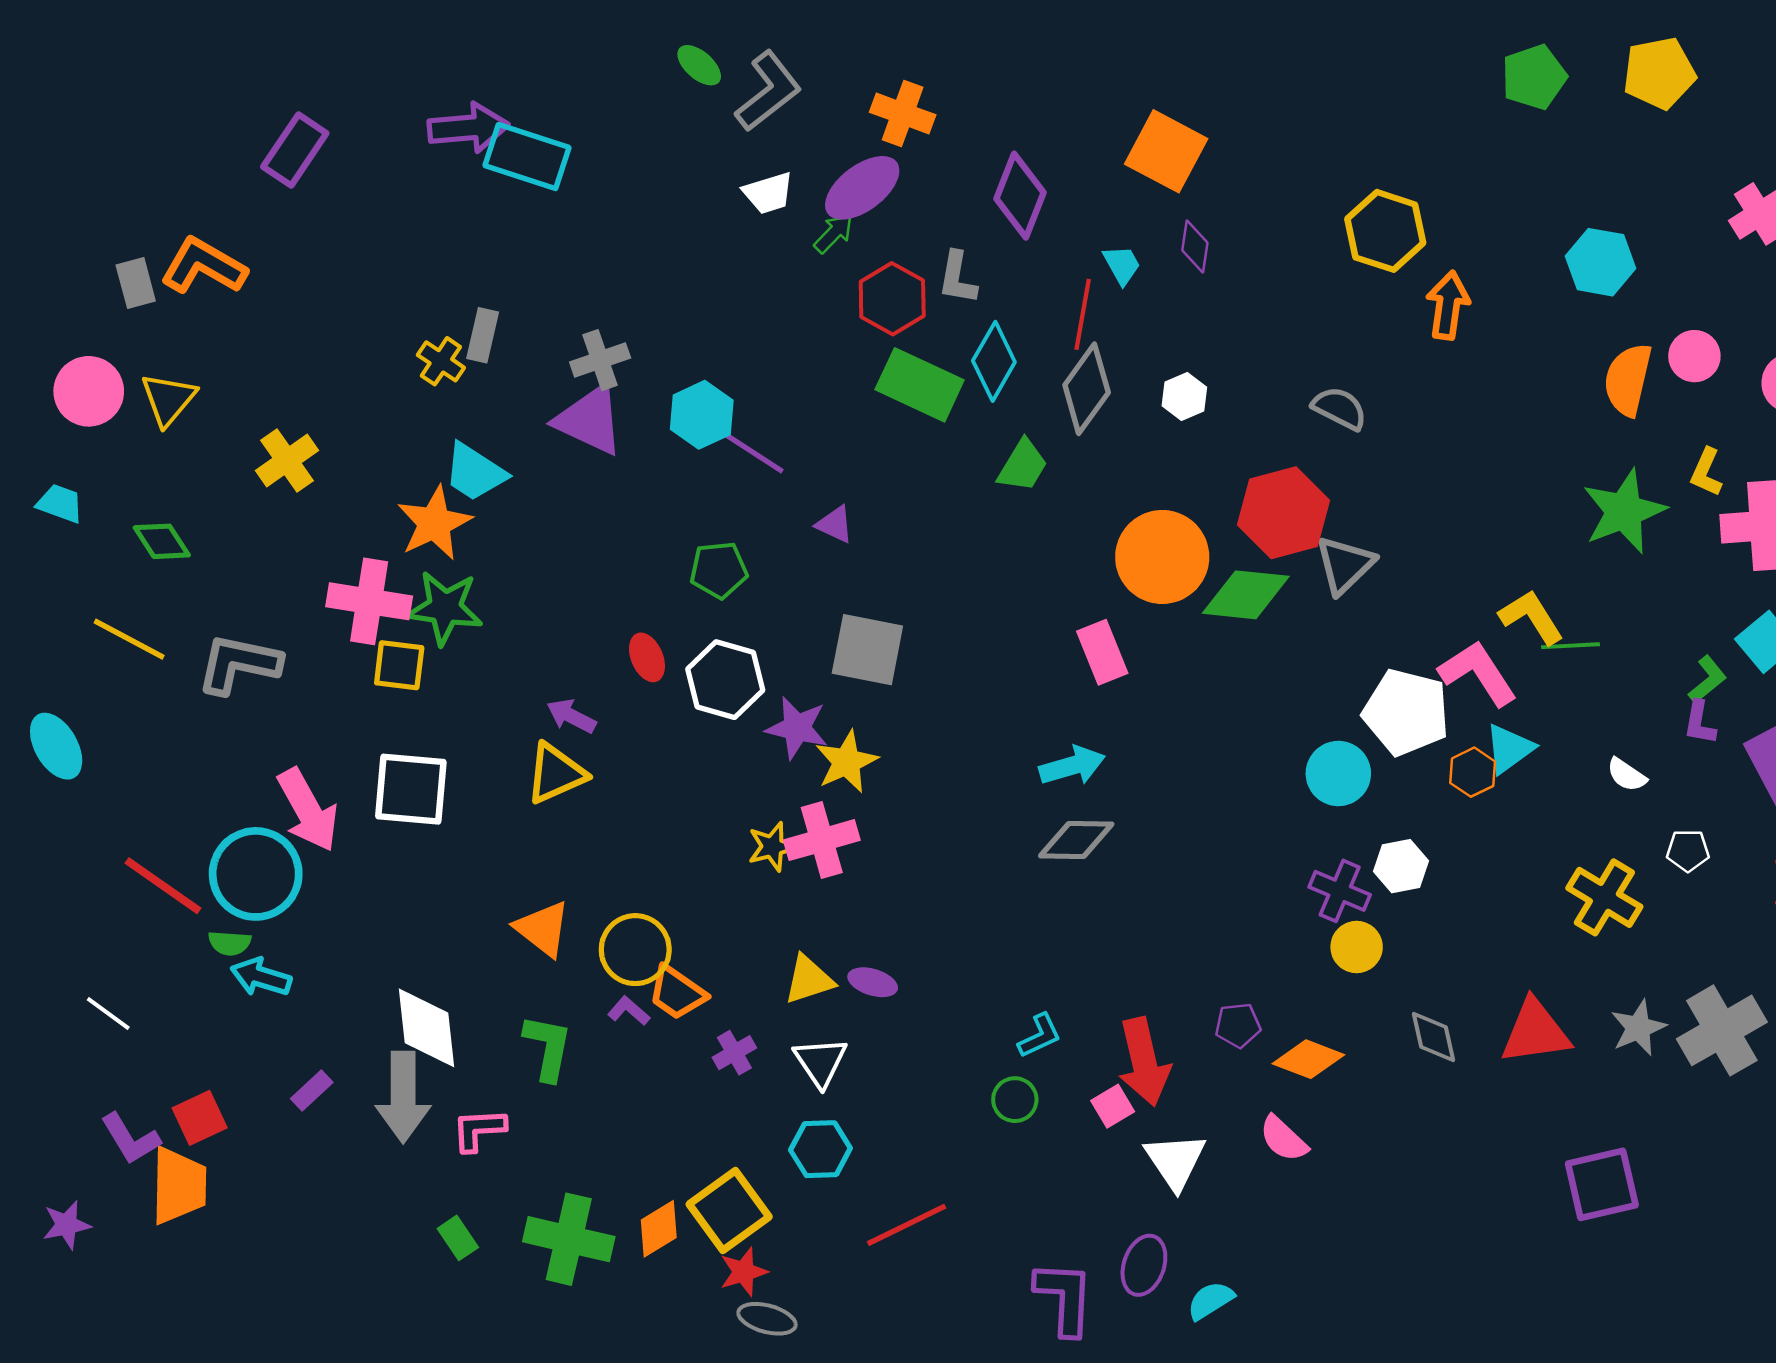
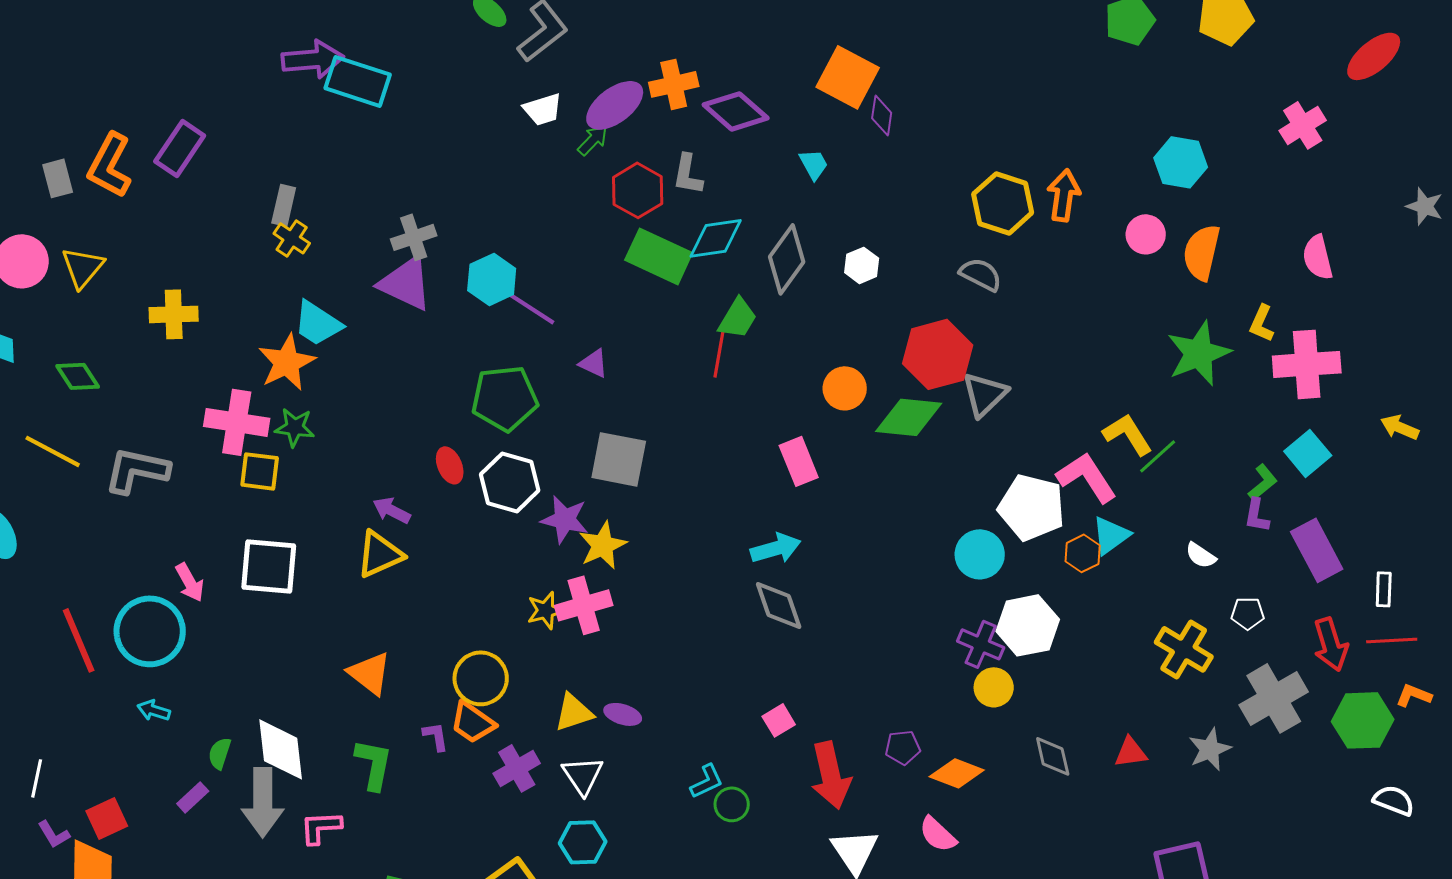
orange cross: (903, 113) -> (674, 84), moved, turned -33
purple rectangle: (295, 150) -> (180, 148), moved
purple diamond: (1020, 196) -> (736, 111), turned -70
yellow hexagon: (1385, 231) -> (1003, 203), moved
purple diamond: (1195, 247) -> (882, 115), moved
orange L-shape: (203, 266) -> (110, 165), turned -92
red line: (1083, 314) -> (720, 350), moved
gray rectangle: (483, 335) -> (284, 205), moved
pink circle: (1694, 356) -> (1146, 234), moved
cyan diamond: (994, 361) -> (716, 238), turned 52
yellow cross: (287, 460) -> (174, 314), turned 33
orange circle: (1162, 557) -> (845, 388), size x0.6
green pentagon: (719, 570) -> (505, 398), size x1.5
green star: (445, 608) -> (295, 427), size x0.7
green line: (1571, 646) -> (1158, 456), turned -39
pink arrow: (308, 810) -> (190, 582), size x0.6
gray diamond: (1076, 840) -> (779, 605), turned 70
white hexagon: (1401, 866) -> (1028, 625), size x1.5
red line: (163, 886) -> (79, 640), turned 32
green semicircle: (230, 943) -> (220, 753), moved, turned 104
yellow circle: (635, 950) -> (481, 678), moved
cyan arrow: (261, 977) -> (154, 710), size x0.7
purple L-shape: (629, 1011) -> (436, 736), turned 40
white line: (108, 1014) -> (37, 778), moved, turned 66
gray cross: (1722, 1030) -> (1274, 698), moved
red triangle: (1535, 1032) -> (1131, 752), size x0.6
cyan L-shape: (1040, 1036) -> (707, 781), moved
purple cross: (734, 1053) -> (517, 768), size x1.4
pink square: (1113, 1106) -> (779, 720), moved
purple L-shape: (130, 1139) -> (54, 834), size x0.7

